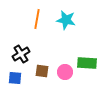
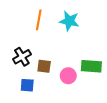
brown square: (42, 71) -> (44, 66), moved
blue square: (15, 78) -> (27, 85), moved

